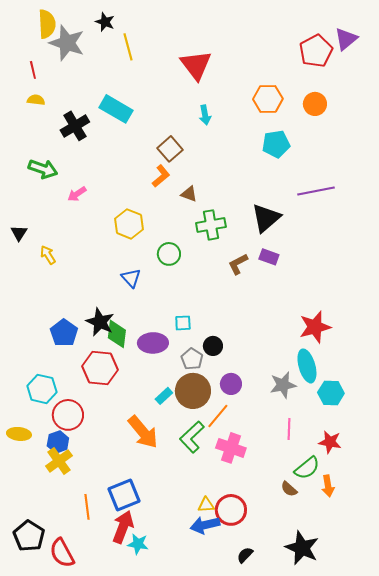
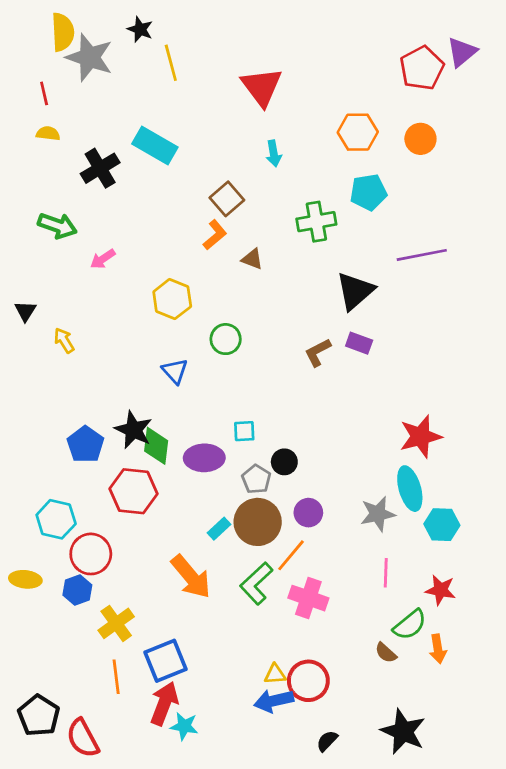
green cross: (211, 225) -> (316, 222), moved
yellow cross: (59, 461) -> (116, 623), moved

